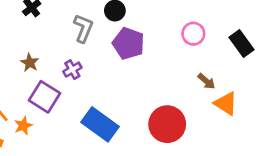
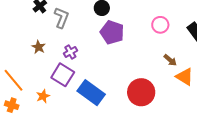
gray L-shape: (83, 28) -> (61, 18), moved
purple square: (44, 97) -> (63, 75), moved
orange star: (23, 126) -> (43, 96), moved

